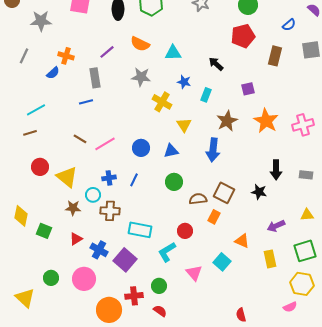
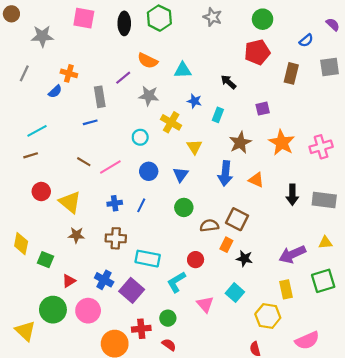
purple line: (107, 52) -> (123, 78), moved
blue triangle: (171, 151) -> (181, 174), turned -42
gray rectangle: (306, 175) -> (324, 200), size x1.6
black star: (259, 192) -> (244, 259), moved
cyan circle: (93, 195) -> (140, 137), moved
purple arrow: (276, 226) -> (292, 254), size x1.4
red triangle: (76, 239) -> (69, 281), moved
orange triangle: (242, 241) -> (256, 180), moved
green circle: (51, 278) -> (53, 310), size x1.6
yellow hexagon: (302, 284) -> (268, 316), moved
pink semicircle: (290, 307) -> (307, 340), size x1.6

